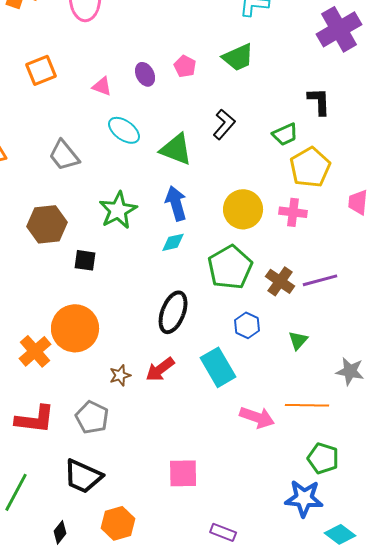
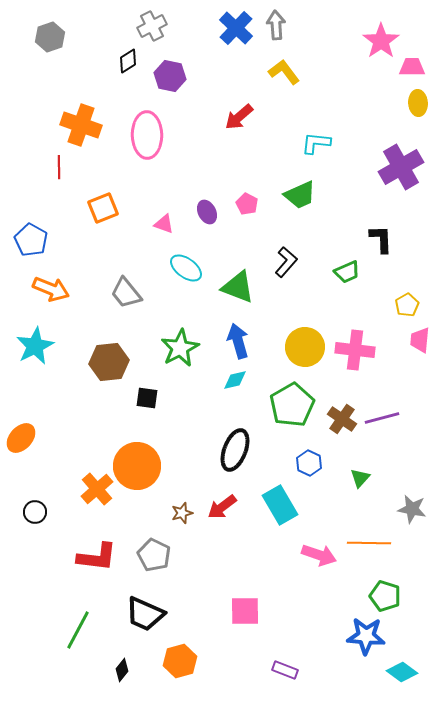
yellow pentagon: (310, 167) -> (407, 305), moved, size x0.6
pink cross: (293, 212) -> (355, 350), size x1.4

